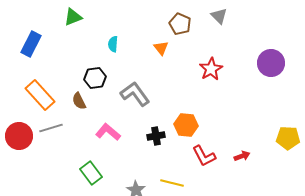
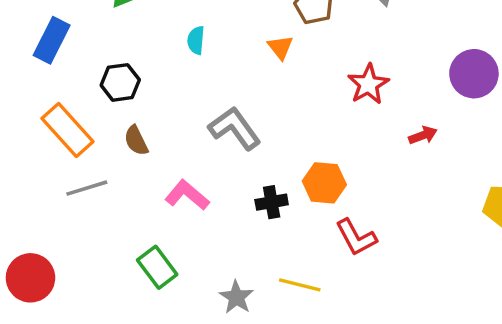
black hexagon: (95, 78) -> (120, 82), moved
red circle: (19, 136) -> (30, 278), moved
red arrow: (242, 156) -> (423, 135), moved

